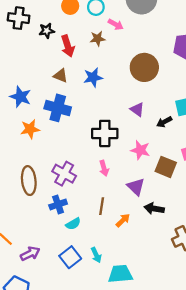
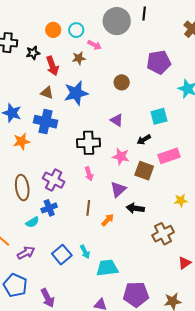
brown circle: (144, 67) -> (122, 82), size x0.6
blue star: (93, 77) -> (76, 93), size x1.4
black arrow: (164, 122) -> (144, 140), moved
purple triangle: (136, 187) -> (118, 189), turned 36
cyan semicircle: (73, 224) -> (32, 222), moved

